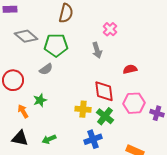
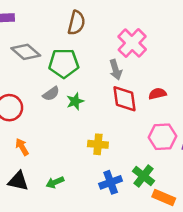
pink cross: (110, 29) -> (132, 43), size x1.6
red diamond: (104, 91) -> (125, 99), moved
green star: (40, 100) -> (75, 101), moved
green cross: (105, 116) -> (143, 176), moved

